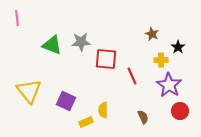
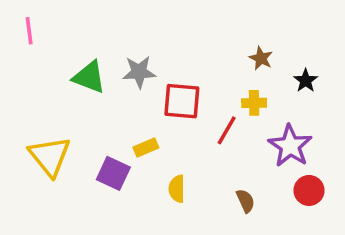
yellow cross: (161, 60) -> (254, 103), moved
red line: (132, 76) -> (227, 130), turned 54
yellow rectangle: (86, 122) -> (146, 148), moved

